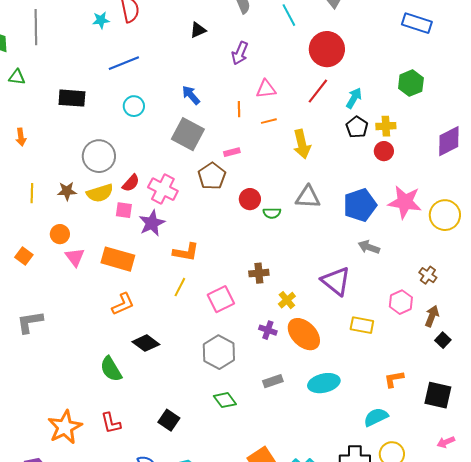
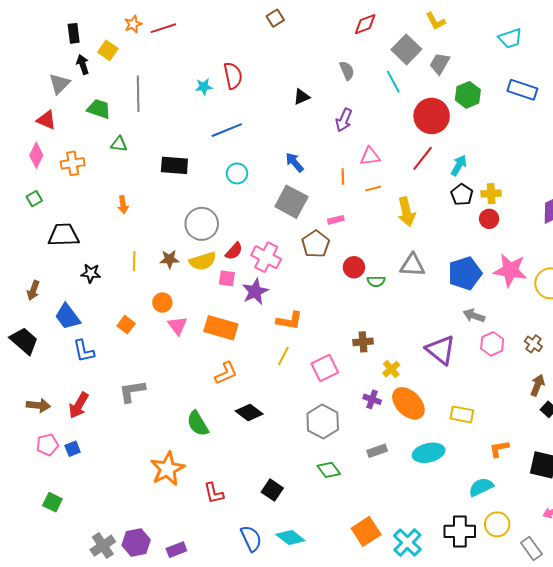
green hexagon: (411, 83) -> (468, 95), moved
pink hexagon: (401, 302) -> (492, 344), moved
yellow rectangle: (362, 325) -> (462, 414), moved
green semicircle: (111, 369) -> (198, 424), moved
orange star: (65, 427) -> (167, 469), moved

